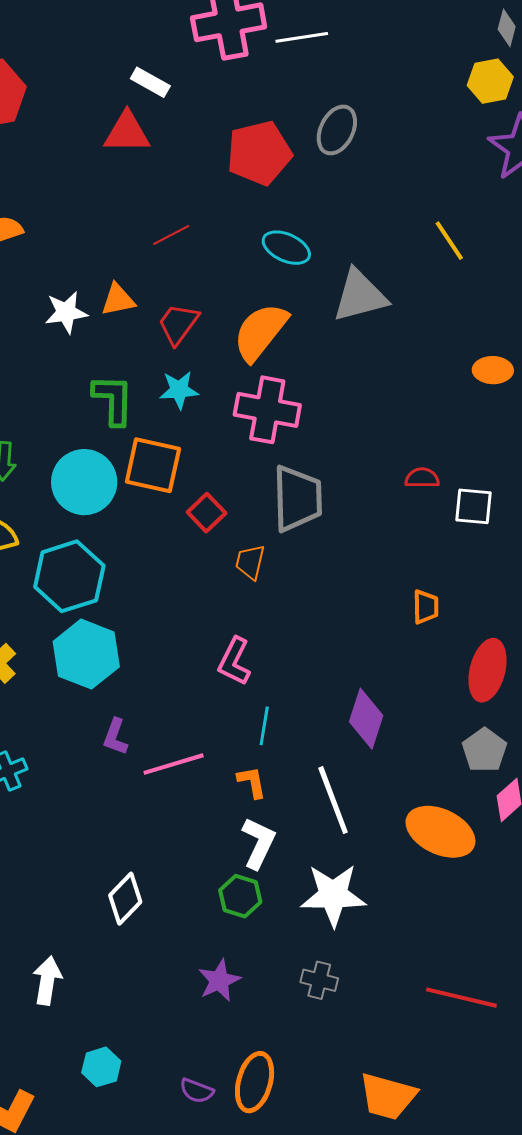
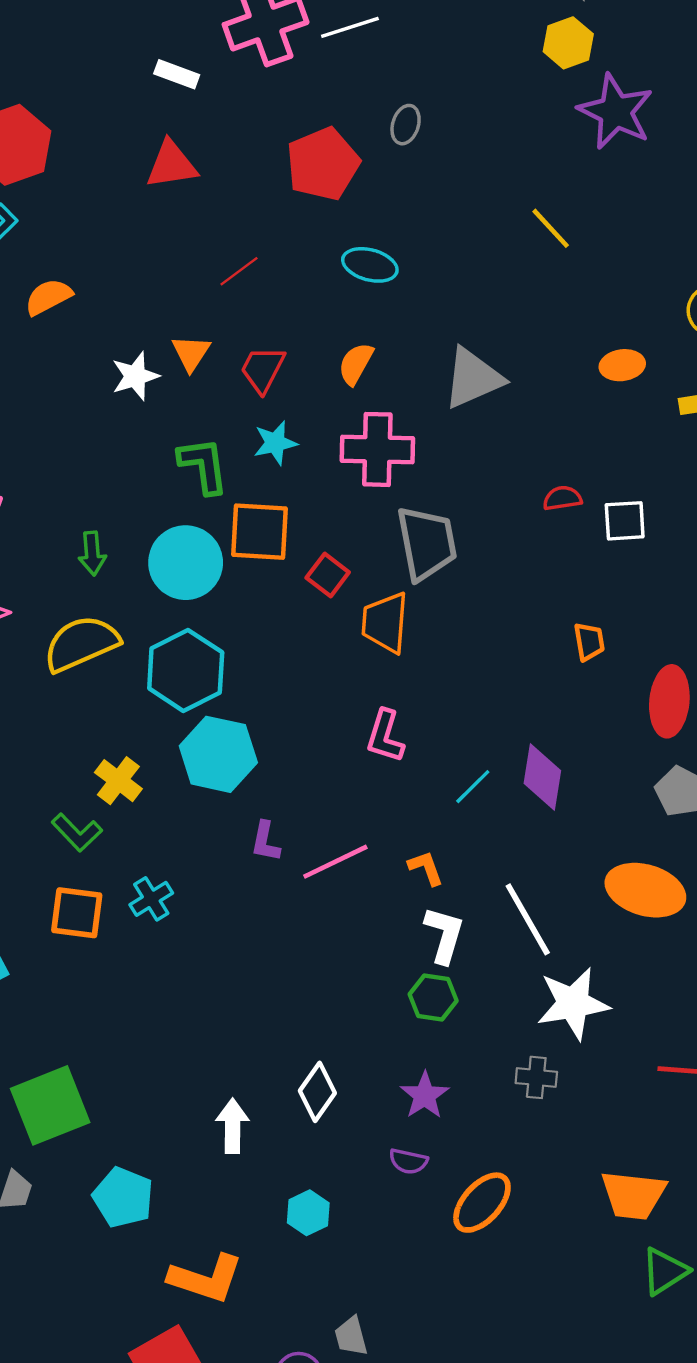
white rectangle: (150, 82) -> (177, 74), moved
gray ellipse: (337, 130) -> (406, 125), size x0.7
gray triangle: (360, 296) -> (473, 378), moved
orange triangle: (118, 300) -> (191, 353), turned -36
orange semicircle: (260, 332) -> (356, 364), size x0.6
orange trapezoid: (250, 562) -> (385, 623), size x1.5
cyan line: (264, 726) -> (473, 787), moved, turned 45
white line: (333, 800) -> (528, 919), moved
white star: (333, 895) -> (573, 1003), moved
white diamond: (125, 899) -> (317, 1092), moved
orange ellipse: (255, 1082) -> (482, 1203), turned 36
purple semicircle: (197, 1091) -> (408, 1161), moved

